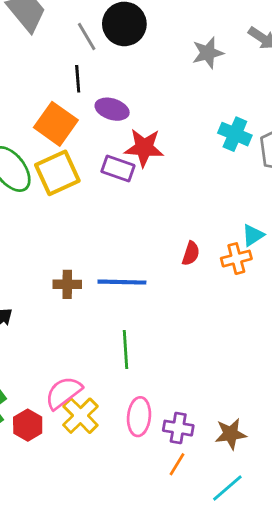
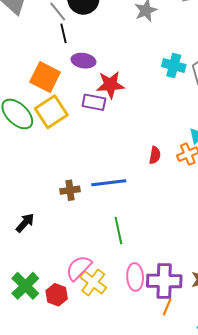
black line: (78, 79) -> (64, 33), moved
purple cross: (178, 428) -> (164, 281), size x1.6

